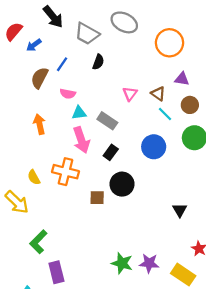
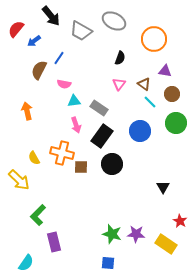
black semicircle: (98, 62) -> (120, 58), moved
orange arrow: (39, 124) -> (27, 111), moved
pink arrow: (81, 140) -> (76, 125), size x0.7
black rectangle: (111, 152) -> (102, 136), size x1.6
brown square: (97, 198) -> (81, 167), moved

